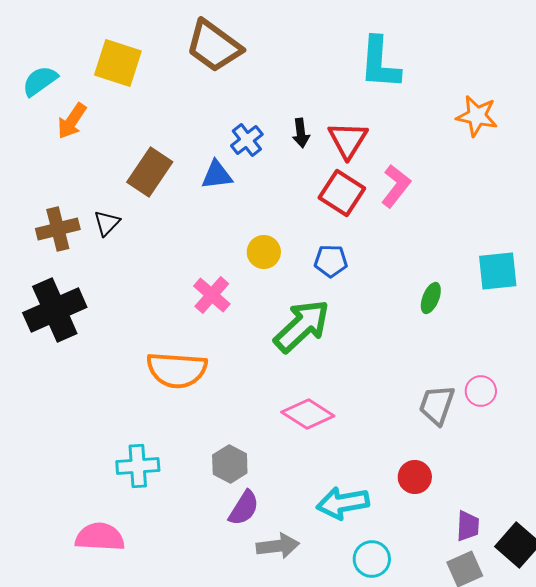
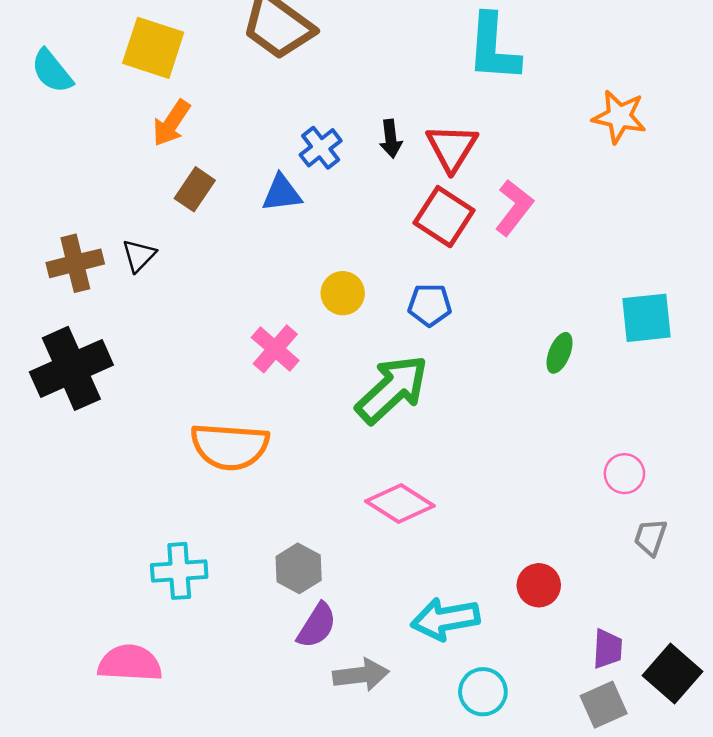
cyan semicircle: (40, 81) -> (52, 71), turned -93
orange arrow: (72, 121) -> (171, 123), moved
brown rectangle: (150, 172) -> (195, 189), size x0.7
gray trapezoid: (437, 405) -> (650, 537), moved, size x0.7

